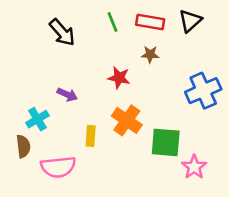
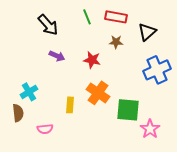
black triangle: (190, 21) -> (147, 32), moved
purple arrow: (67, 94) -> (57, 56), moved
pink semicircle: (58, 167) -> (45, 129), size x0.6

